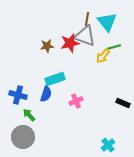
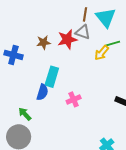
gray triangle: (85, 36) -> (83, 32), size x0.7
cyan rectangle: (55, 79) -> (52, 77), turned -54
blue cross: (18, 95) -> (13, 55), moved

